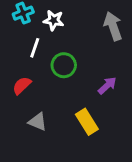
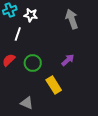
green circle: (64, 65) -> (33, 63), moved
gray triangle: (38, 122) -> (27, 103), moved

